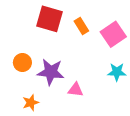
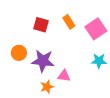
red square: (50, 19) -> (41, 25), moved, size x0.7
orange star: (31, 103) -> (47, 87), moved

